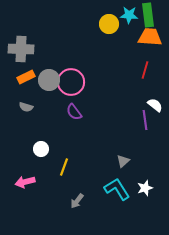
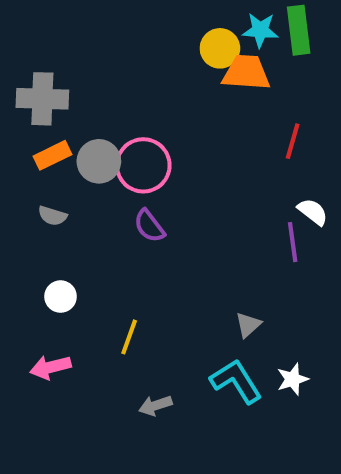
orange trapezoid: (150, 37) -> (246, 73), moved
white circle: (41, 149) -> (61, 297), moved
gray arrow: (77, 201) -> (155, 405), turned 35

